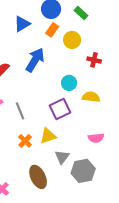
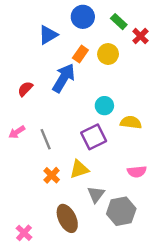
orange rectangle: (52, 30) -> (80, 54), moved
red cross: (94, 60) -> (140, 36), moved, turned 32

